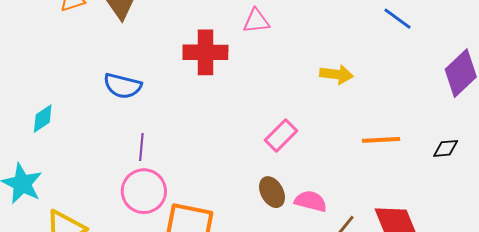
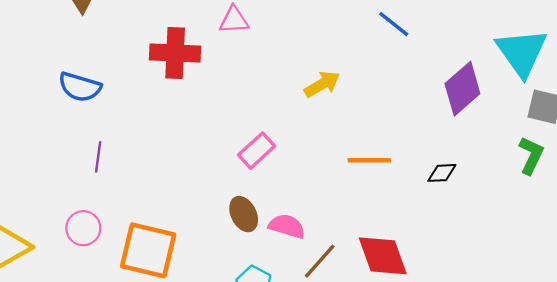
yellow arrow: (336, 74) -> (322, 84), turned -40
pink circle: (144, 191) -> (83, 228), moved, size x0.7

